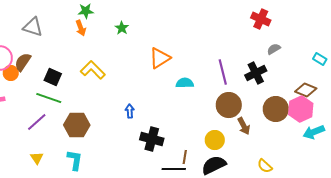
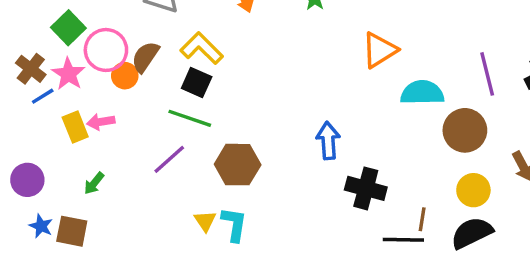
yellow L-shape: (93, 70) -> (202, 48), moved
cyan semicircle: (185, 83) -> (422, 93), size x1.4
brown circle: (229, 105) -> (465, 130), moved
blue arrow: (130, 111) -> (328, 141), size x1.5
yellow triangle: (37, 158) -> (205, 221), moved

